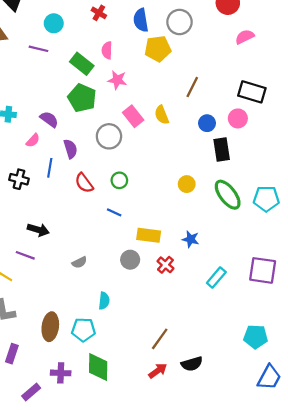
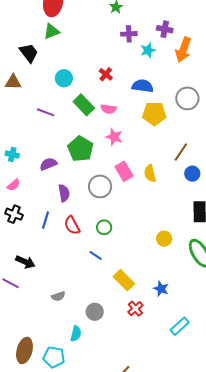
blue semicircle: (141, 20) -> (143, 86), turned 100
gray circle: (179, 22) -> (187, 98), moved
purple line: (39, 49) -> (46, 112), moved
pink semicircle: (107, 50) -> (109, 109), turned -91
green rectangle: (82, 64) -> (84, 105), moved
purple semicircle: (49, 119) -> (48, 164), turned -66
blue circle: (207, 123) -> (192, 174), moved
pink semicircle: (33, 140) -> (14, 185), moved
blue line: (50, 168) -> (46, 220), moved
yellow rectangle: (149, 235) -> (124, 280), turned 30
gray circle: (130, 260) -> (95, 312), moved

